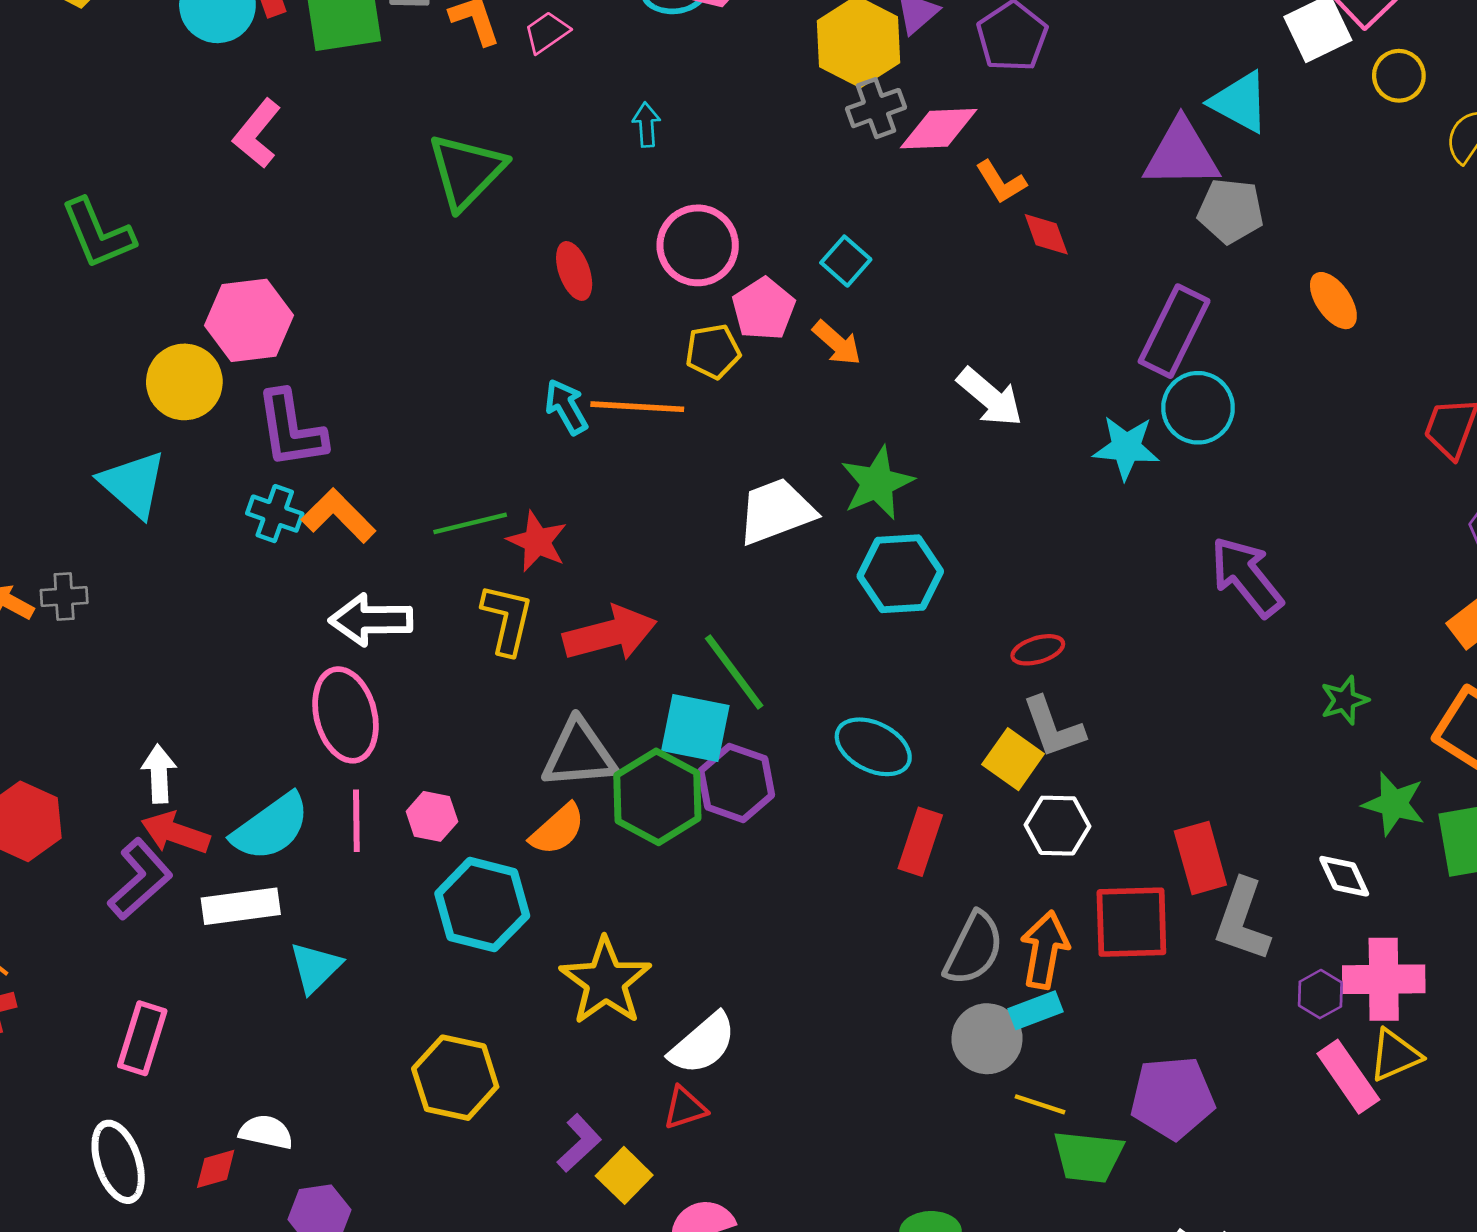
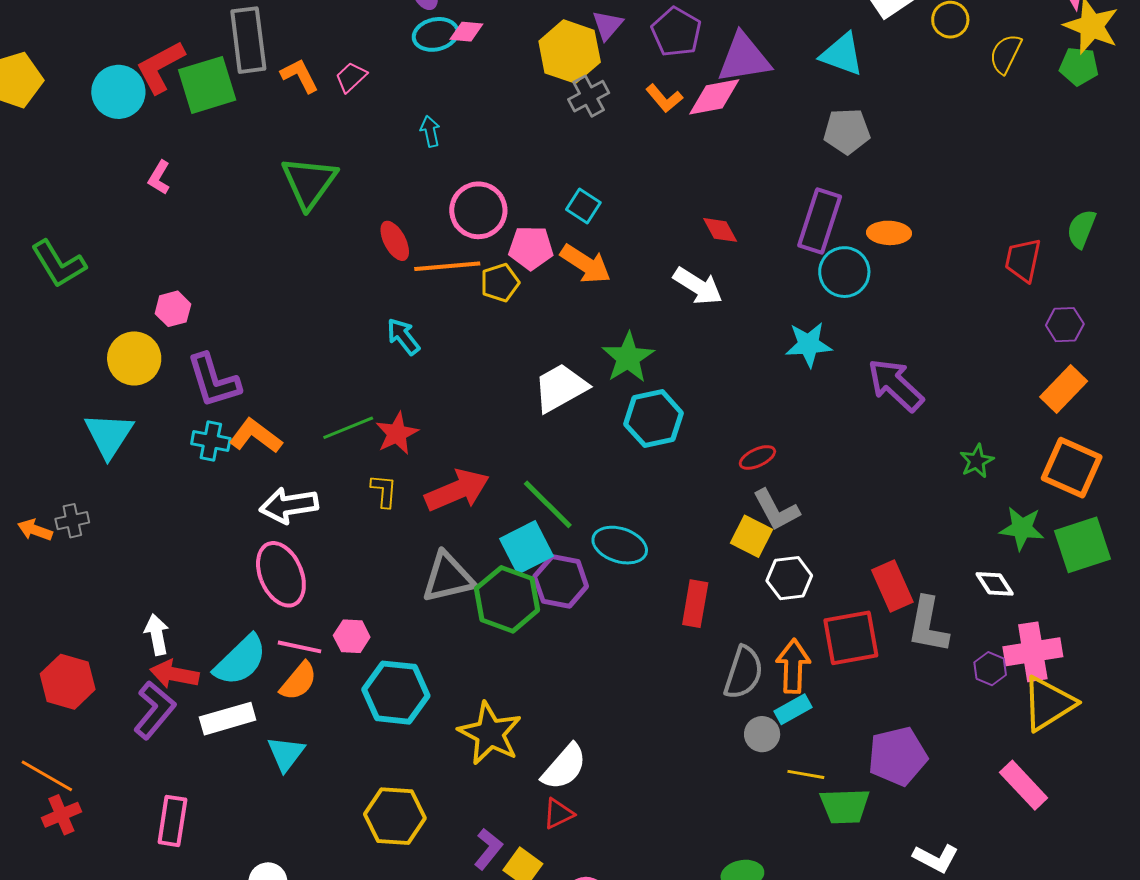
pink diamond: (939, 129) -> (714, 97), moved
pink L-shape: (257, 133) -> (159, 178), size x0.7
purple triangle: (1181, 154) -> (744, 58), moved
orange L-shape: (1001, 182) -> (664, 98), moved
red diamond: (1046, 234) -> (720, 230), moved
orange ellipse: (1333, 301) -> (889, 233), moved, turned -45
pink pentagon: (764, 309) -> (531, 248), turned -30
pink hexagon: (249, 320) -> (173, 309), size x0.6
orange arrow: (837, 343) -> (586, 264), size x1.4
orange line: (637, 407) -> (447, 266), moved
cyan star: (1126, 448) -> (809, 344), moved
cyan triangle: (133, 484) -> (109, 435), turned 30
red star: (537, 541) -> (397, 433), turned 30
yellow L-shape: (507, 619) -> (384, 491), size x0.7
cyan square: (695, 728) -> (527, 547), turned -30
cyan ellipse: (873, 747) -> (620, 545), moved
pink line: (356, 821) -> (299, 647), turned -69
orange semicircle: (558, 829) -> (299, 681), moved
gray circle: (987, 1039) -> (762, 734), size x0.7
yellow triangle: (1395, 1055) -> (1048, 704), size x1.5
pink rectangle: (1348, 1077) -> (1024, 785), moved

